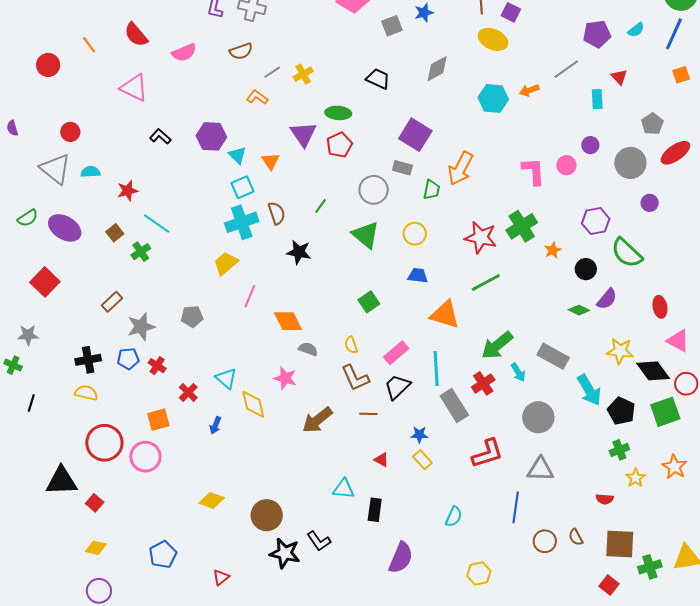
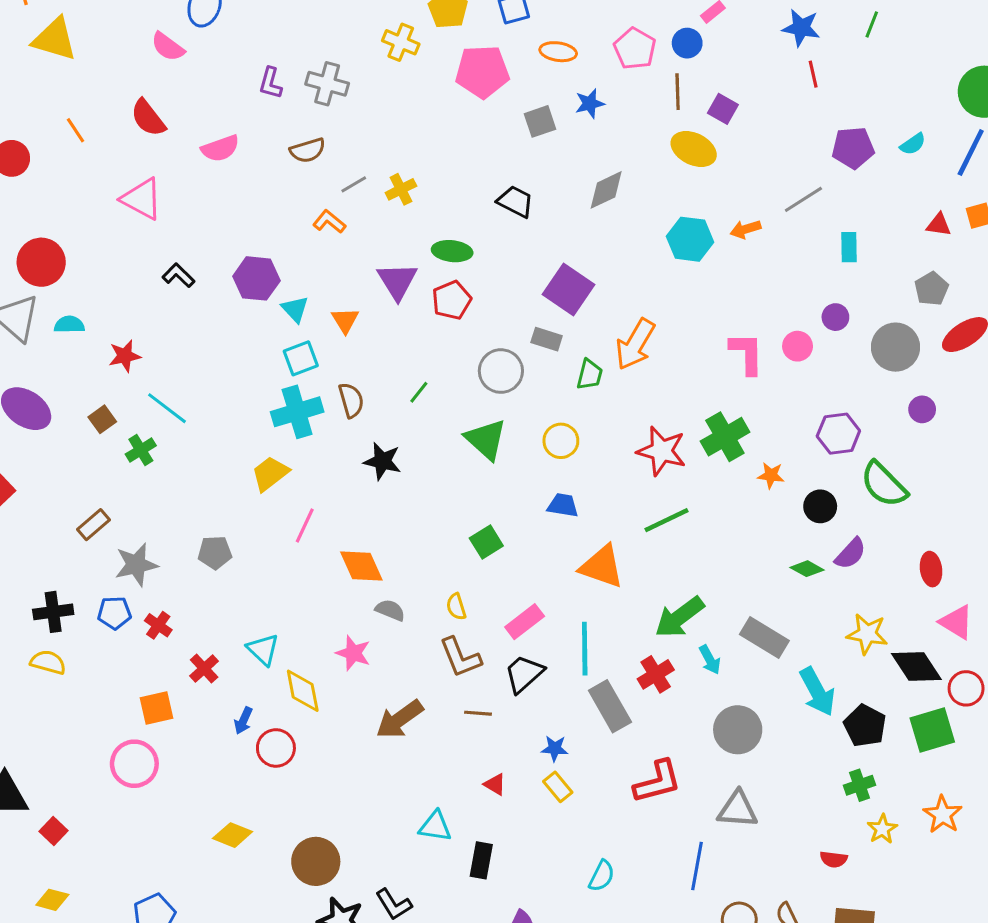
red triangle: (619, 77) -> (939, 225), moved, turned -42
red circle: (70, 132) -> (41, 262), size x1.6
orange star: (553, 250) -> (771, 475), turned 30
red circle: (104, 443) -> (276, 748), moved, size x0.7

